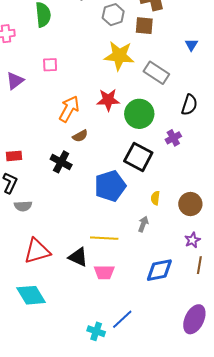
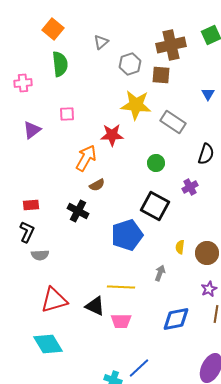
red star: (108, 100) -> (112, 135), moved
green circle: (139, 114) -> (156, 163), size x0.6
yellow semicircle: (155, 198) -> (180, 247), moved

